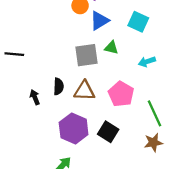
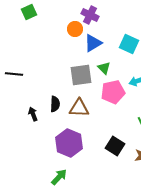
green triangle: (111, 48) -> (104, 68), turned 32
pink pentagon: (121, 94) -> (113, 92), moved, turned 30
black square: (108, 132) -> (115, 146), moved

